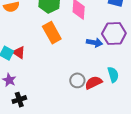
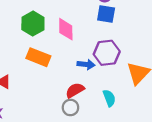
orange rectangle: (52, 33) -> (38, 57), turned -35
red semicircle: (93, 83) -> (75, 90), moved

